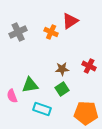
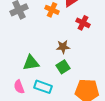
red cross: (89, 66) -> (83, 23), moved
pink semicircle: (12, 96) -> (19, 87), moved

